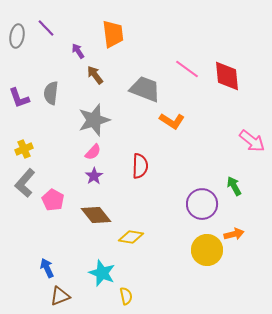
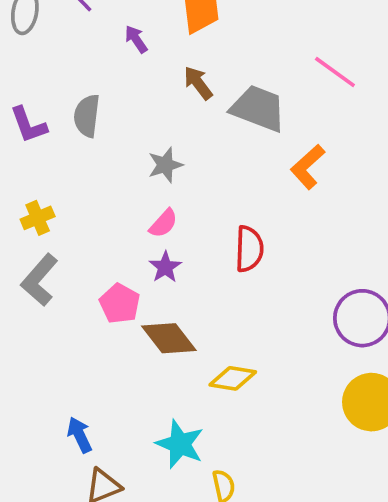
brown arrow: (95, 75) -> (198, 83), moved
gray star: (94, 120) -> (165, 165), size x0.6
orange L-shape: (172, 121) -> (308, 167), turned 105
pink pentagon: (53, 200) -> (120, 304), moved

